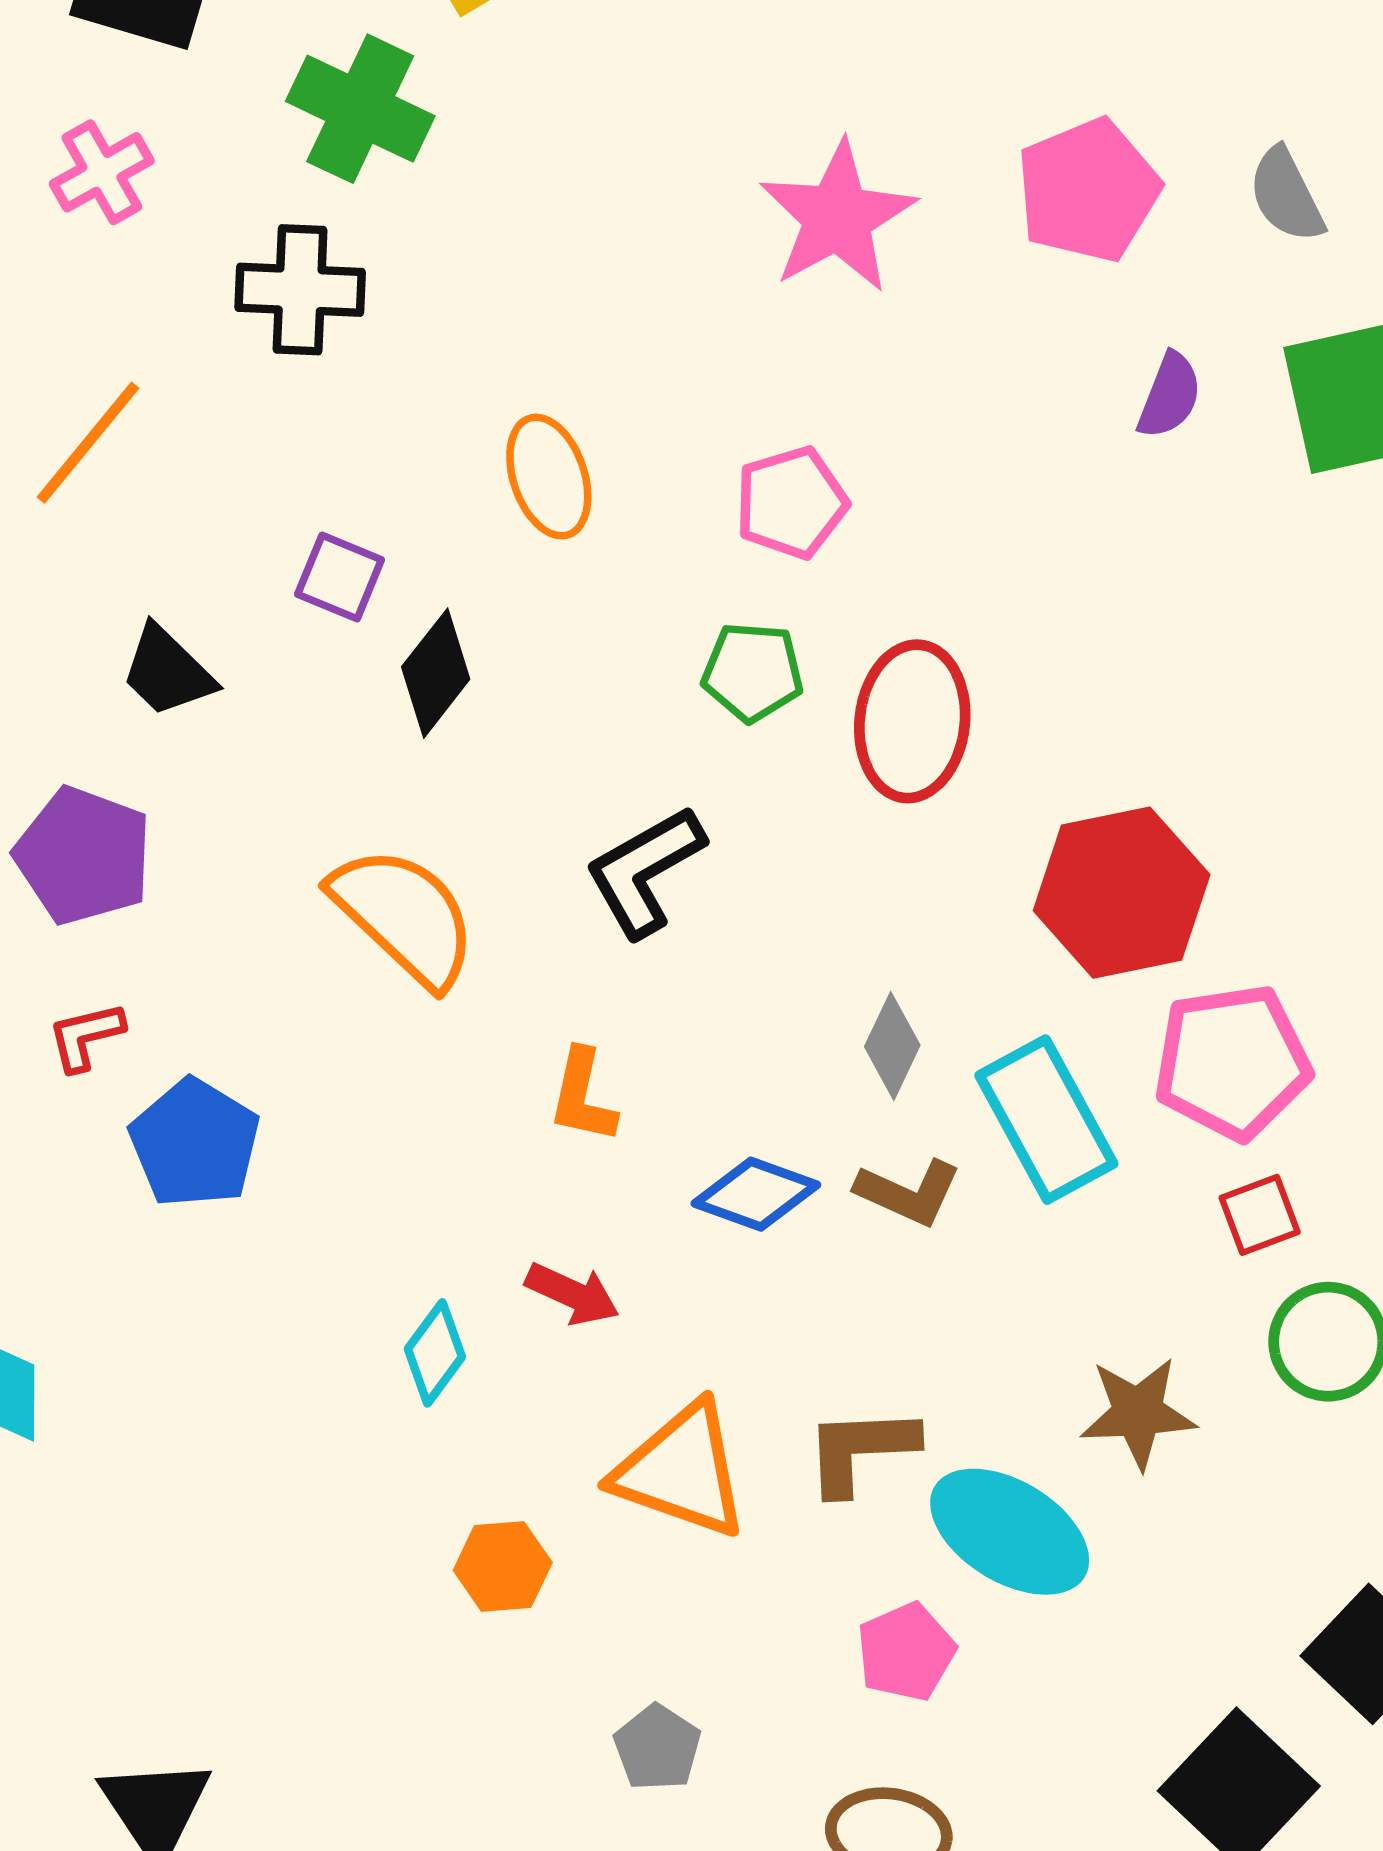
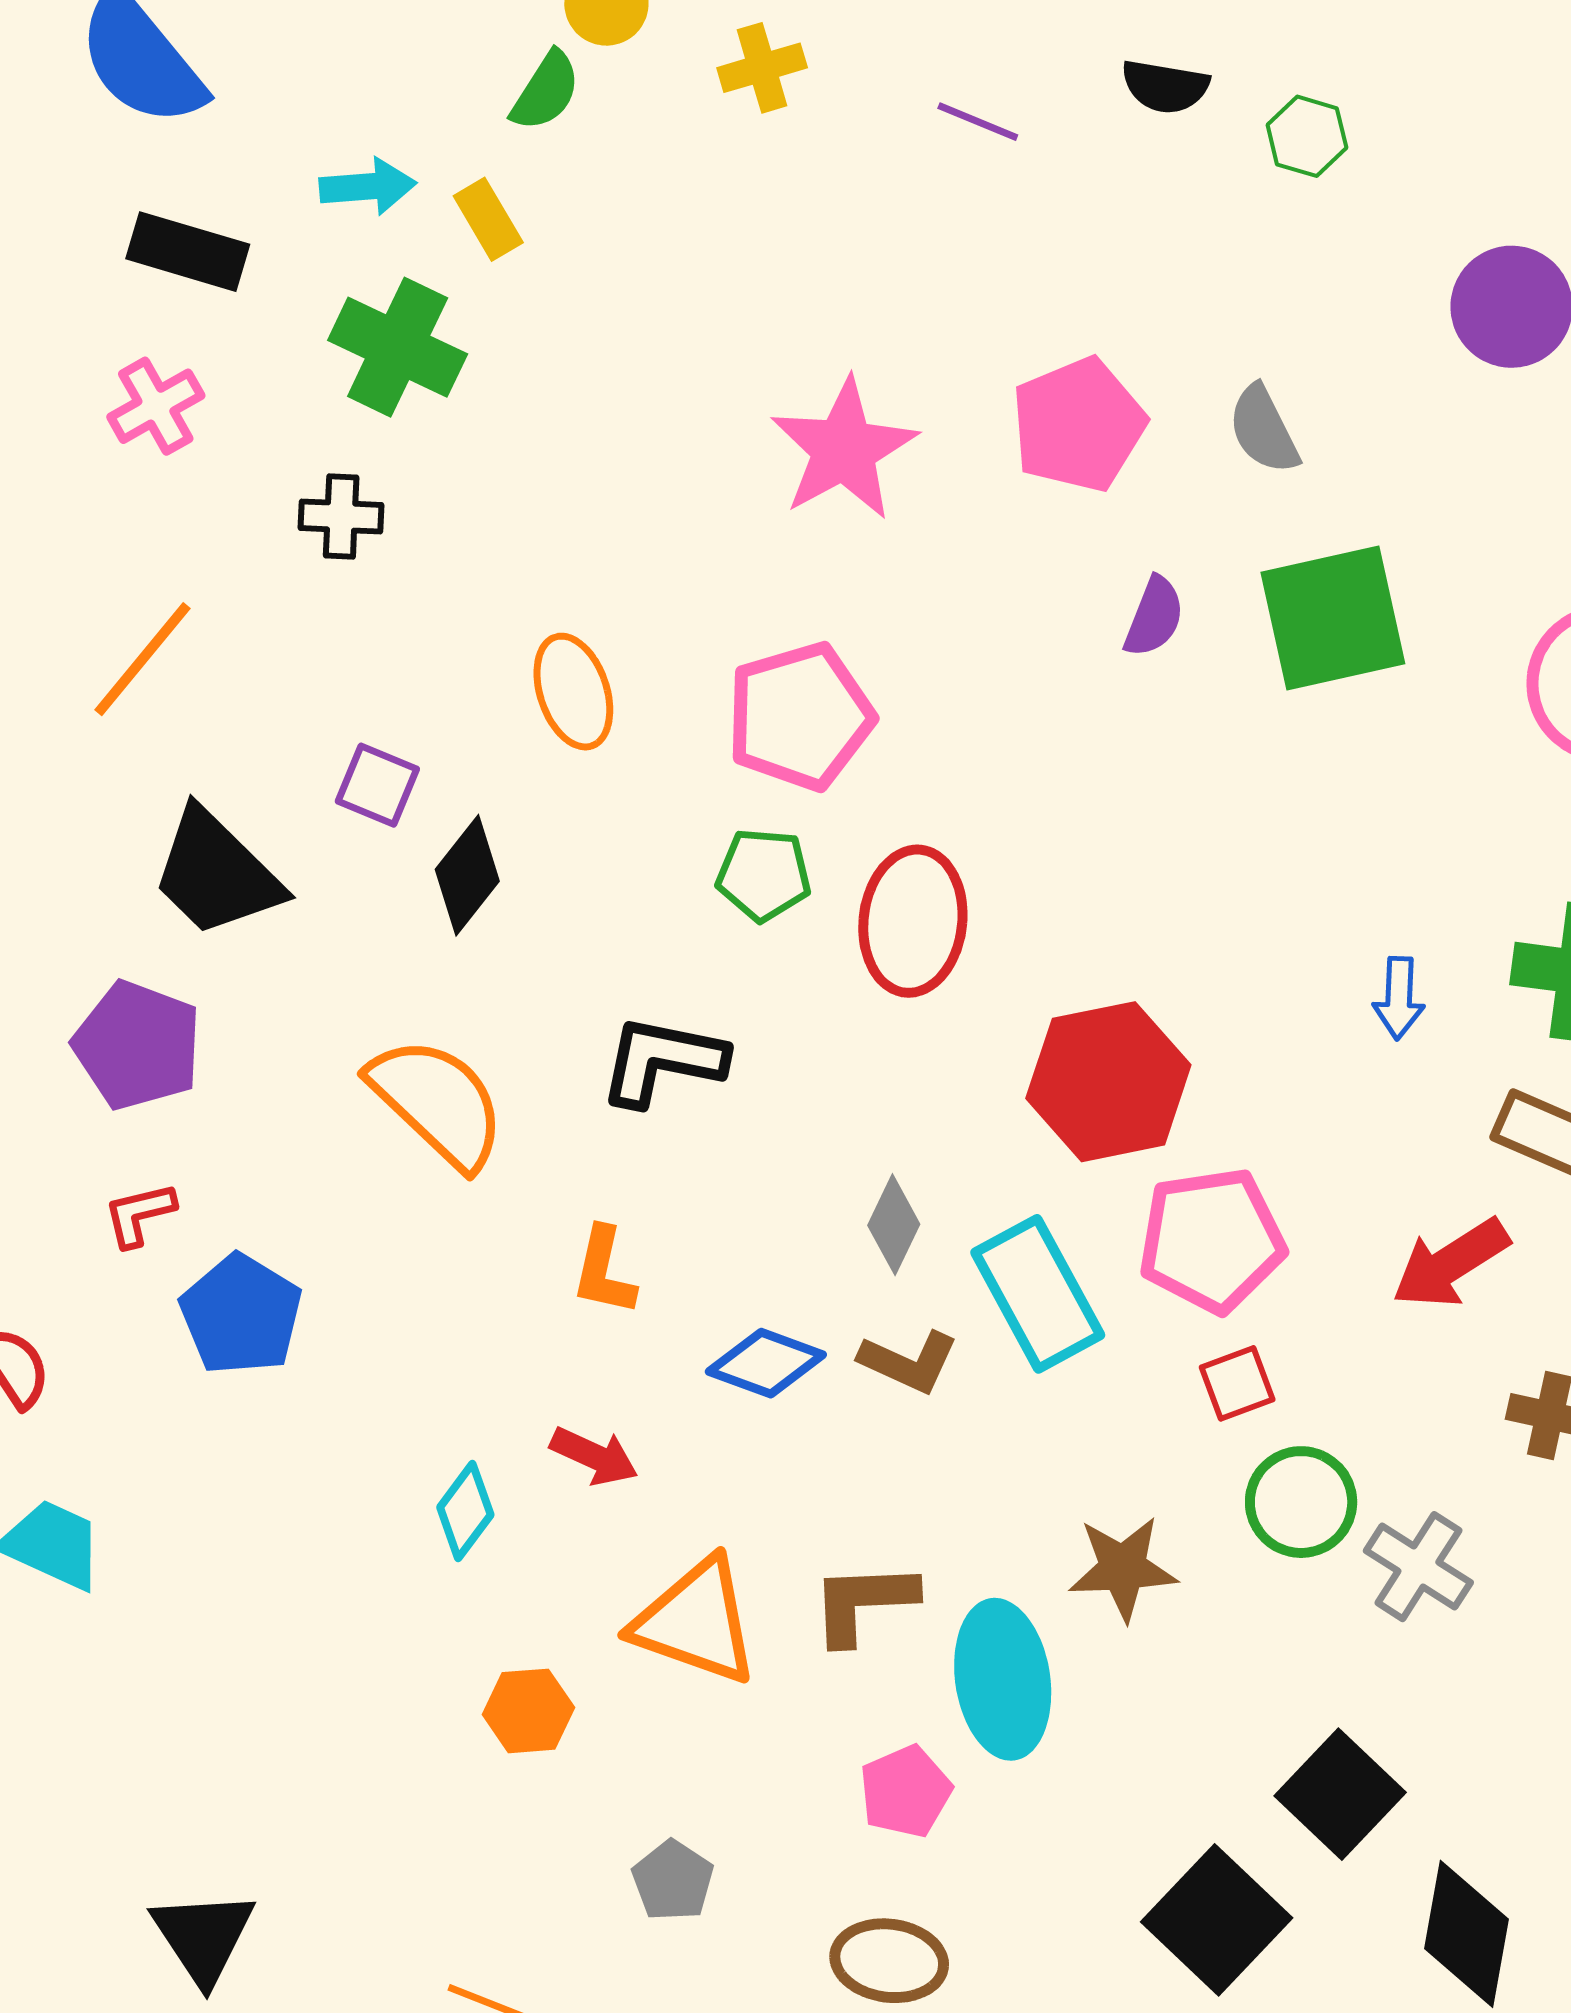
black cross: (300, 290) -> (341, 516), size x0.7
pink pentagon: (791, 503) -> (800, 716), size x1.4
black trapezoid: (167, 671) -> (216, 873), size x1.5
black L-shape: (645, 871) -> (662, 1061), turned 41
cyan ellipse: (1010, 1532) -> (1003, 1679), turned 50

